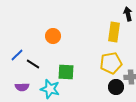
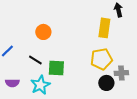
black line: (33, 64) -> (35, 60), moved
cyan star: (50, 89) -> (40, 85), turned 30

